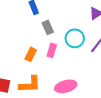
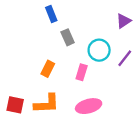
pink rectangle: (52, 50) -> (82, 72), moved

